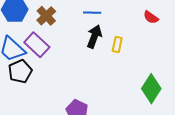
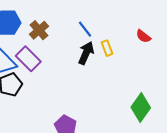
blue line: (92, 13) -> (85, 29), turned 48
yellow rectangle: (117, 45) -> (107, 48), moved, turned -35

